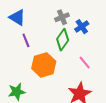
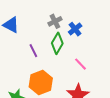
purple line: (26, 40) -> (33, 51), moved
orange hexagon: (44, 65) -> (41, 83), moved

